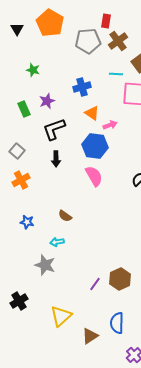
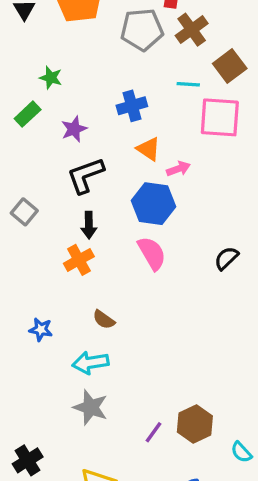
green rectangle: (24, 109) -> (28, 114), moved, turned 70
orange cross: (21, 180) -> (79, 260), moved
cyan arrow: (57, 242) -> (91, 363), size x1.5
gray star: (45, 265) -> (91, 407), moved

